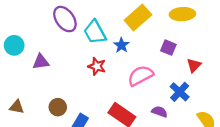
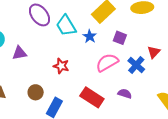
purple square: (168, 48) -> (120, 38), moved
red star: (97, 66) -> (61, 66), moved
blue cross: (180, 92) -> (136, 65), moved

